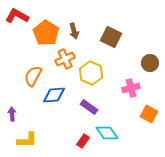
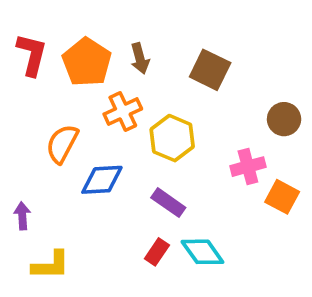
red L-shape: (17, 16) -> (32, 55), moved, turned 75
orange square: (149, 114) -> (282, 197), moved
red rectangle: (83, 141) -> (157, 252), moved

